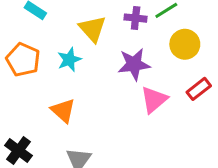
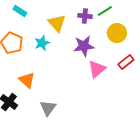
orange triangle: (63, 110) -> (27, 80), moved

